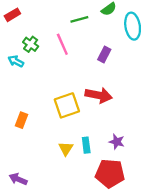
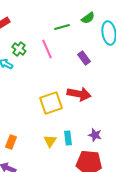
purple rectangle: (104, 54) -> (84, 58), turned -64
orange rectangle: (22, 120) -> (11, 142), moved

